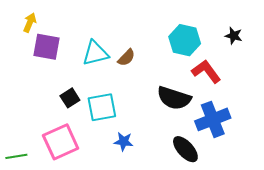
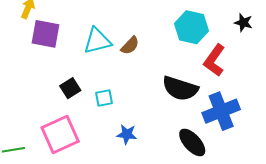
red L-shape: (206, 71) -> (214, 60), turned -108
cyan square: (102, 107) -> (104, 98), size x0.6

